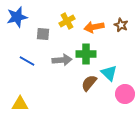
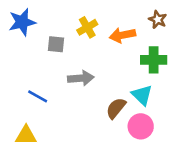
brown star: (121, 25) -> (158, 19), moved
green cross: (86, 54) -> (154, 60), moved
blue line: (27, 61) -> (38, 96), moved
pink circle: (125, 94) -> (141, 126), moved

